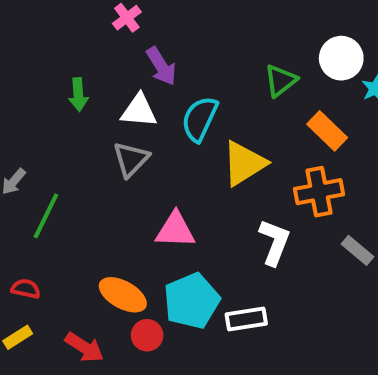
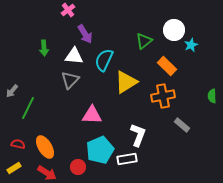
white L-shape: (274, 242) -> (138, 135), moved
orange ellipse: (123, 295) -> (45, 147), moved, turned 30

